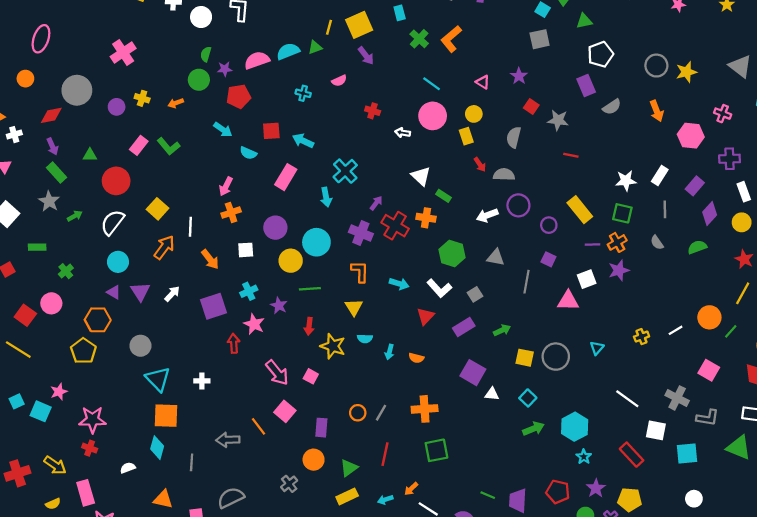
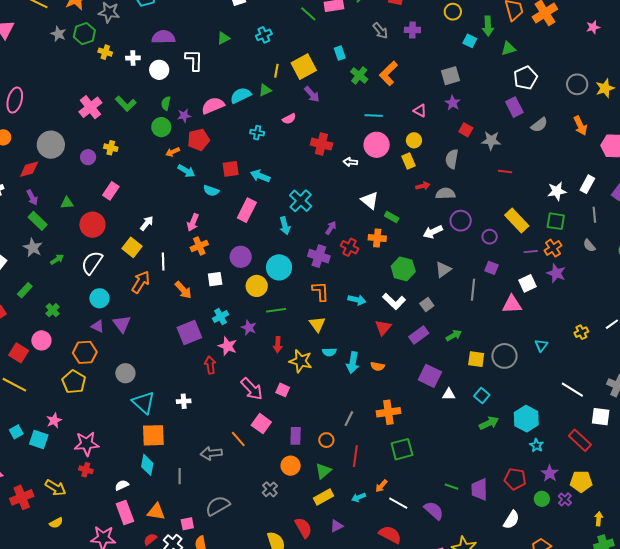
gray square: (540, 39) -> (450, 76), moved
cyan line: (432, 84) -> (374, 116), turned -30
orange arrow: (176, 103) -> (173, 152), moved
red cross: (373, 111) -> (321, 144), size x1.5
green L-shape: (169, 146) -> (126, 104), moved
red arrow: (480, 165) -> (423, 186), turned -64
red cross: (395, 226) -> (350, 247), size x0.7
green rectangle: (37, 247) -> (25, 290), turned -42
gray triangle: (496, 257) -> (443, 270), turned -42
purple star: (619, 270) -> (556, 273), turned -30
white arrow: (172, 294) -> (147, 223), moved
cyan arrow: (389, 352) -> (353, 363), size x1.5
orange circle: (358, 413) -> (326, 440), moved
pink rectangle: (86, 493) -> (125, 513), moved

